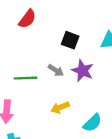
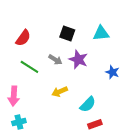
red semicircle: (27, 19) -> (23, 38), moved
green line: (26, 78) -> (29, 67), turned 36

